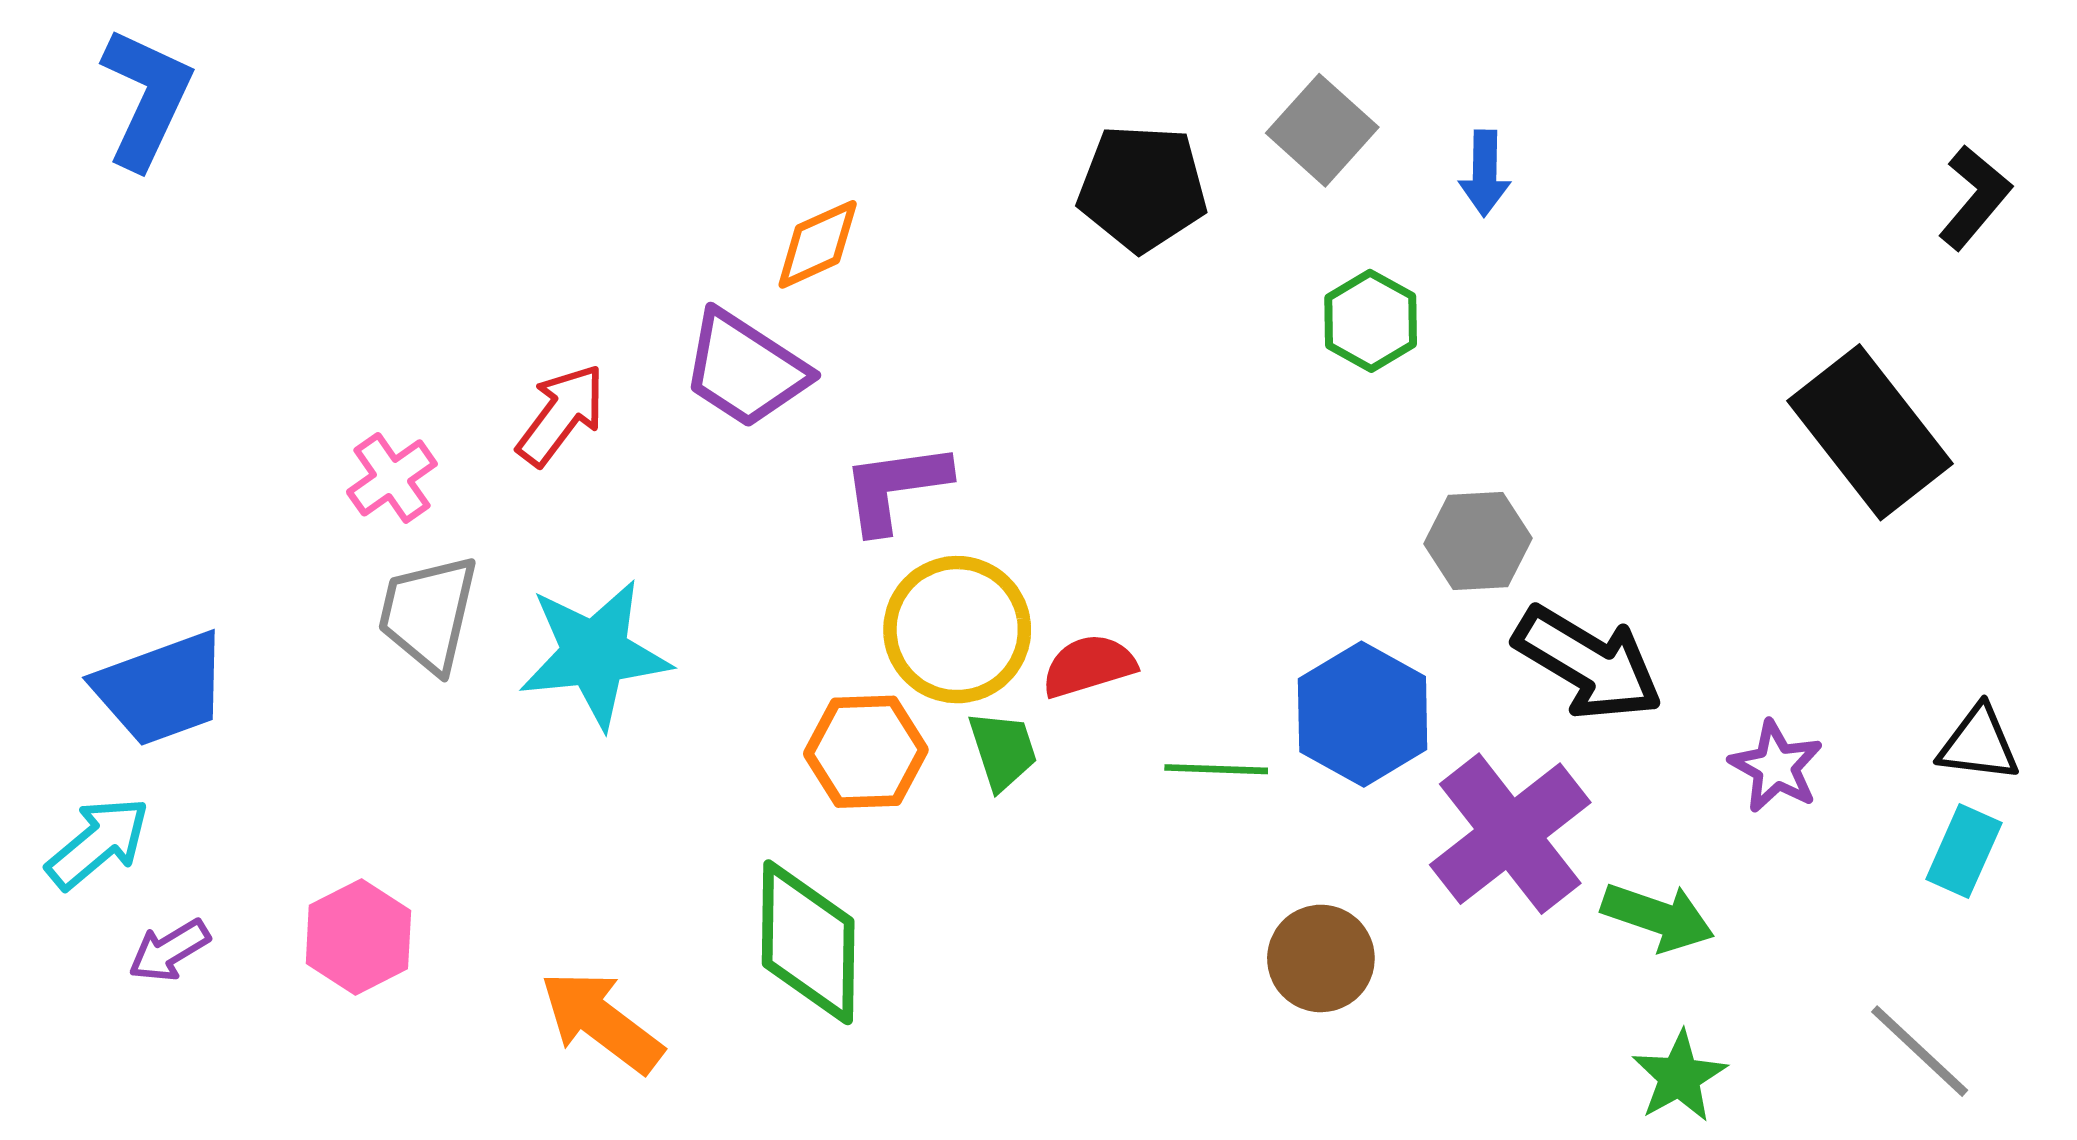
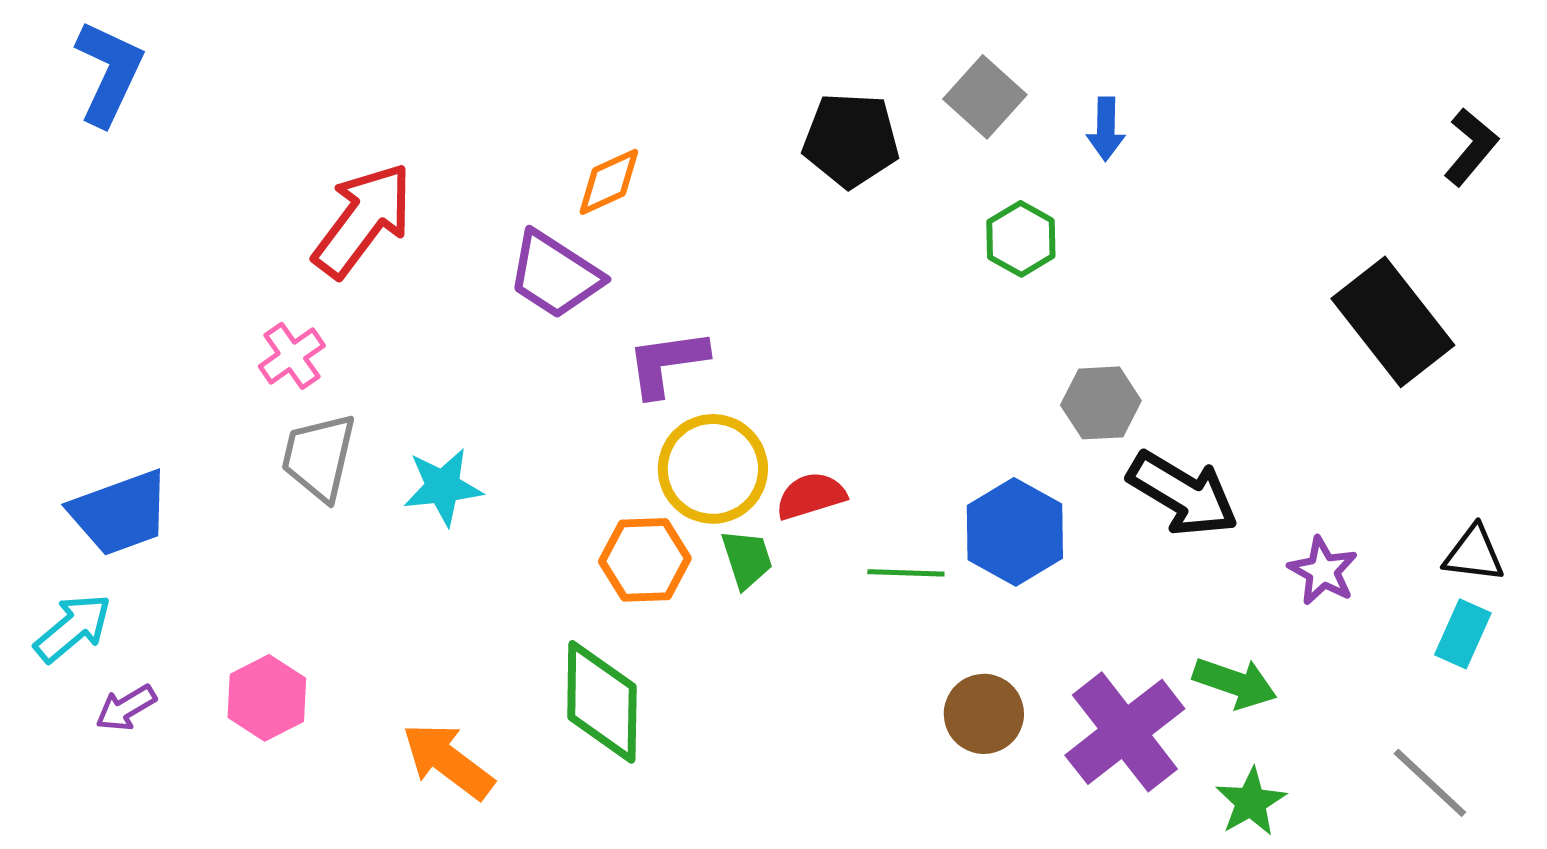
red arrow: (561, 415) -> (363, 220), moved, size x1.5
cyan star: (595, 654) -> (443, 487), size x0.7
purple cross: (1510, 834) -> (1125, 732), moved

